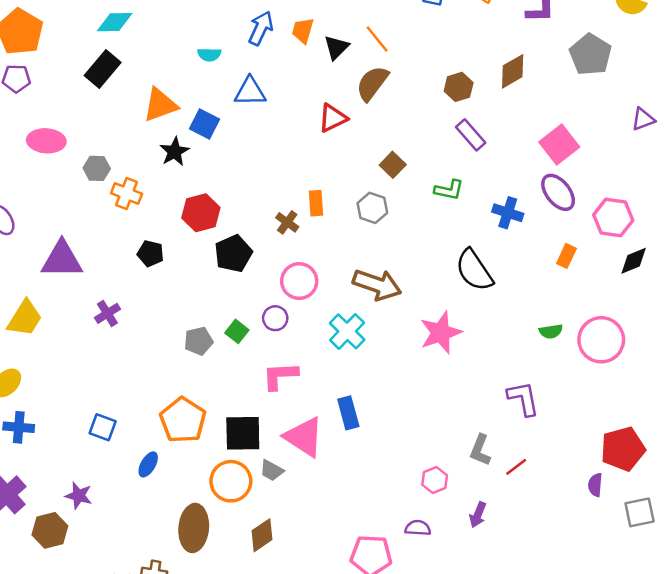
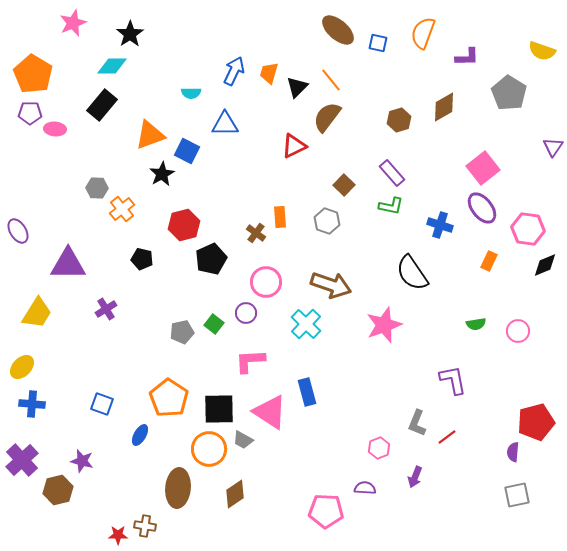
purple triangle: (643, 119) -> (553, 147), turned -35
purple rectangle: (471, 135) -> (392, 173), moved
pink ellipse: (46, 141) -> (55, 129), moved, size x0.7
orange cross: (127, 194) -> (122, 209), turned 30
pink circle: (601, 340) -> (518, 331), size x0.6
gray square: (640, 512) -> (517, 495), moved

